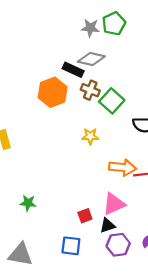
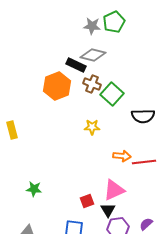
orange arrow: (122, 167) -> (122, 156), size x0.7
black triangle: (107, 225) -> (108, 210), turned -42

